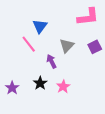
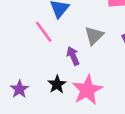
pink star: (63, 86) -> (87, 90), size x1.6

